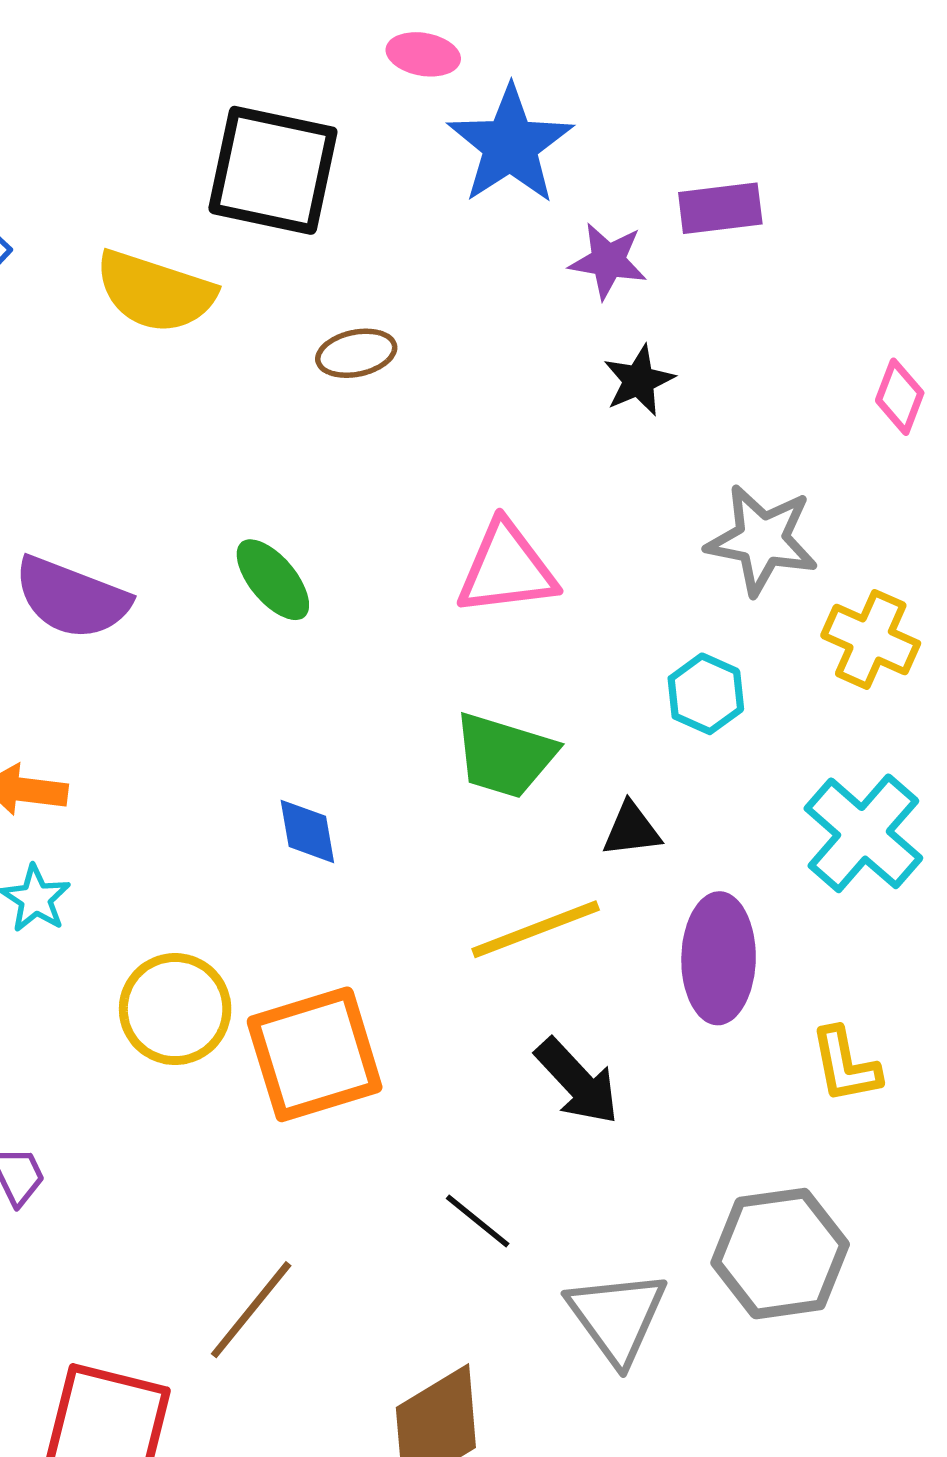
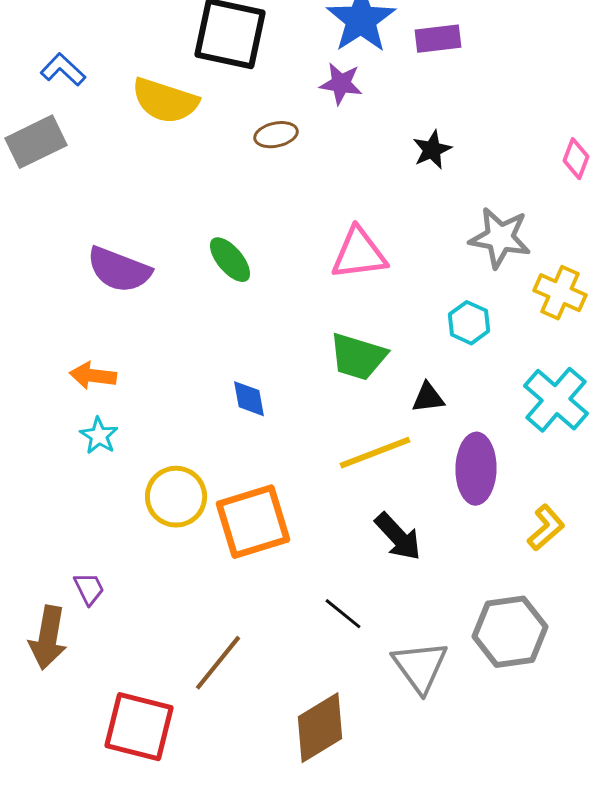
purple rectangle: (720, 208) -> (438, 39), moved
purple star: (608, 261) -> (341, 84), moved
yellow L-shape: (845, 1065) -> (546, 528), turned -120

